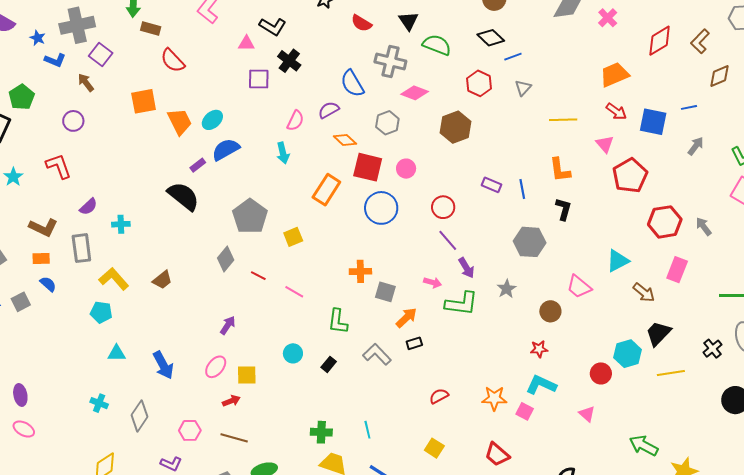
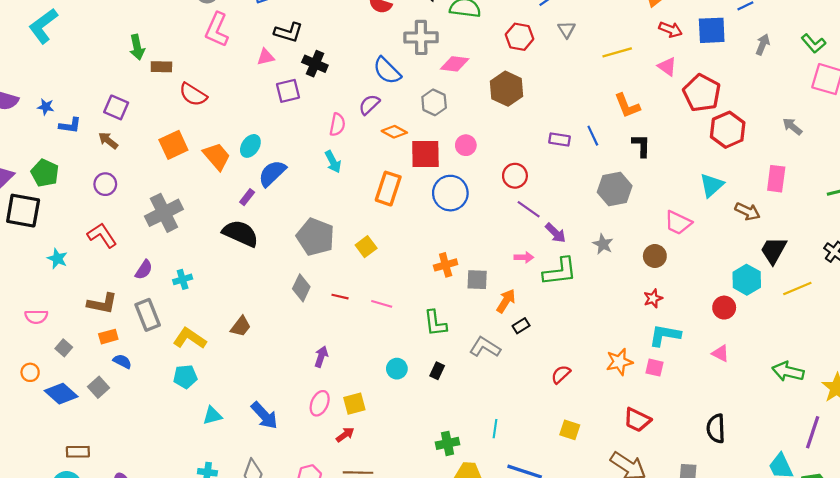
gray cross: (77, 25) -> (164, 213), moved
red hexagon: (665, 222) -> (728, 130), moved
cyan line: (367, 430) -> (495, 429), turned 36

